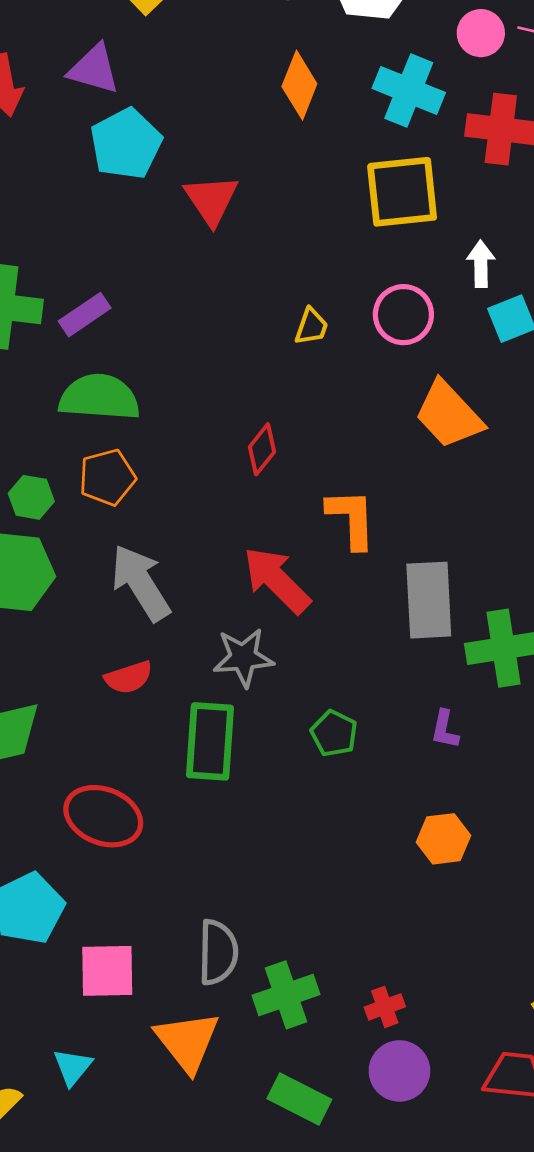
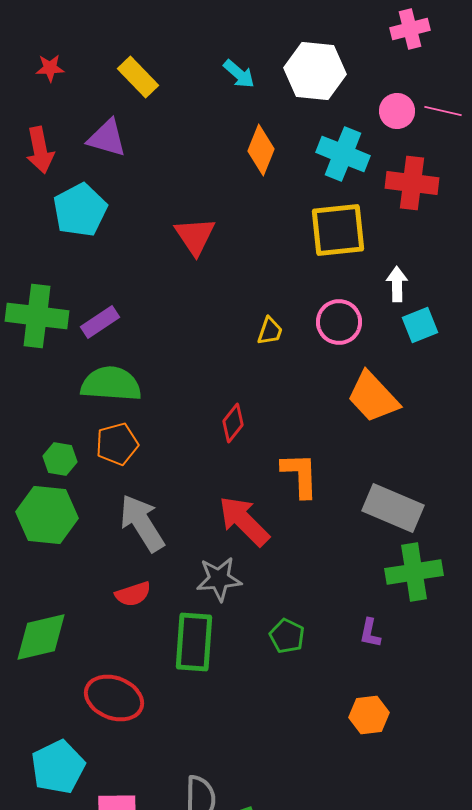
cyan pentagon: (126, 144) -> (80, 210), moved
gray rectangle: (429, 600) -> (393, 508), moved, turned -64

